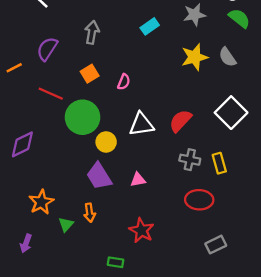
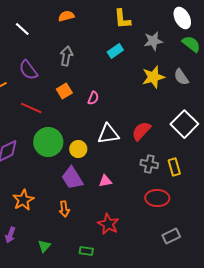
purple semicircle: (47, 49) -> (28, 70), turned -70
green circle: (83, 117) -> (48, 142), moved
green triangle: (66, 224) -> (44, 246), moved

